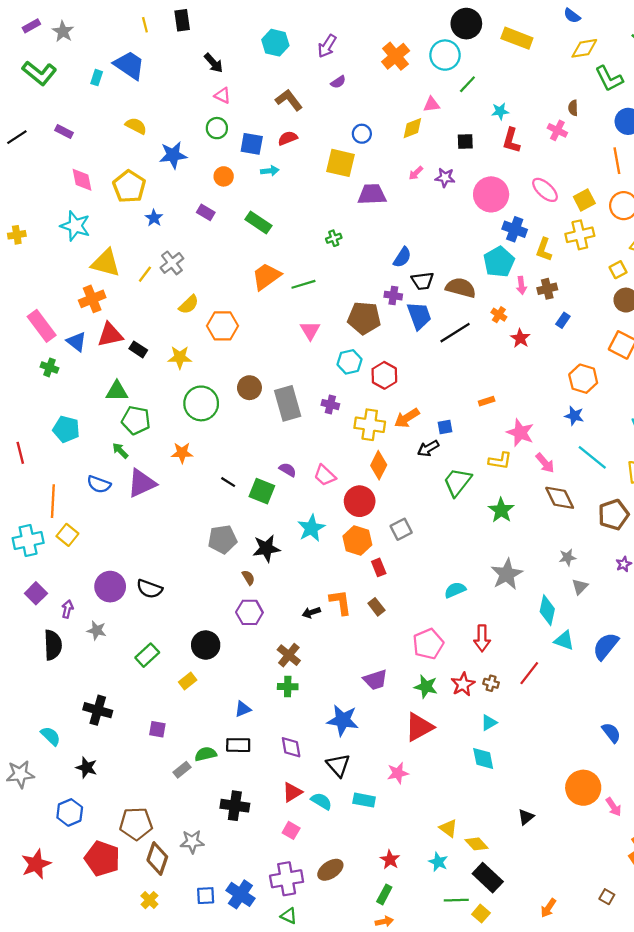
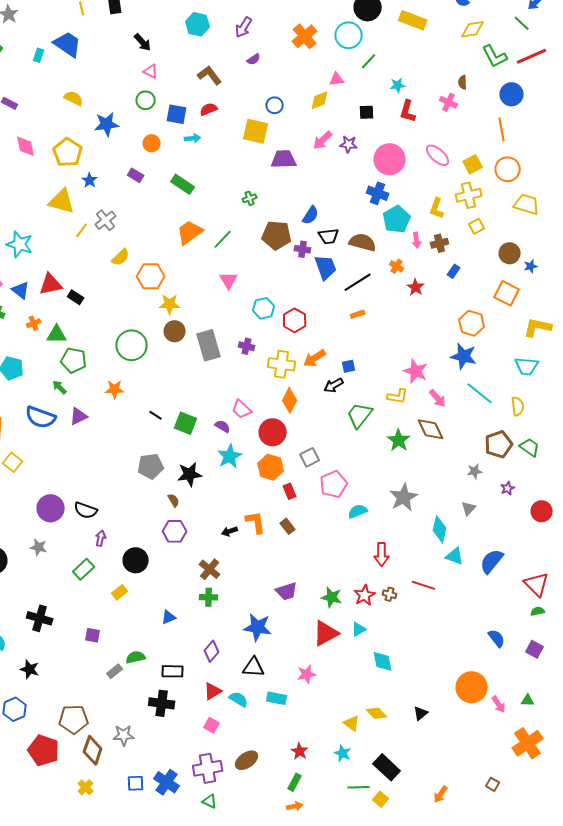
pink arrow: (416, 173) -> (323, 140), size x1.5
cyan star: (75, 226) -> (20, 244), moved
blue cross: (515, 229) -> (378, 193), moved
yellow triangle: (106, 263) -> (62, 201), moved
yellow square: (618, 270) -> (477, 226), moved
green line: (303, 284) -> (223, 239), turned -30
orange cross: (92, 299) -> (34, 323), moved, size x0.6
brown pentagon: (364, 318) -> (277, 235), moved
yellow star: (180, 357) -> (170, 304), moved
orange rectangle: (487, 401) -> (358, 314), moved
blue star: (574, 416) -> (464, 356), size x1.5
purple semicircle: (288, 470) -> (223, 426), moved
purple triangle: (142, 483) -> (79, 416), size x0.7
blue semicircle: (99, 484) -> (41, 417), size x1.4
brown diamond: (560, 498) -> (431, 429), moved
gray star: (567, 557) -> (475, 471), moved
purple arrow: (67, 609) -> (101, 538), moved
pink pentagon: (428, 644) -> (334, 484), moved
red line: (529, 673) -> (424, 585), turned 70
cyan triangle: (489, 723) -> (359, 629), moved
black rectangle: (238, 745) -> (173, 671), moved
purple diamond: (291, 747) -> (212, 651), turned 50
black triangle: (338, 765) -> (254, 667), turned -45
yellow diamond: (476, 844) -> (377, 713), moved

